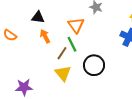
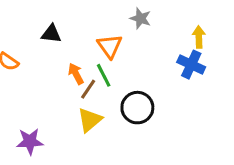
orange arrow: (45, 36) -> (76, 74), moved
yellow triangle: (63, 73) -> (90, 120), turned 30

